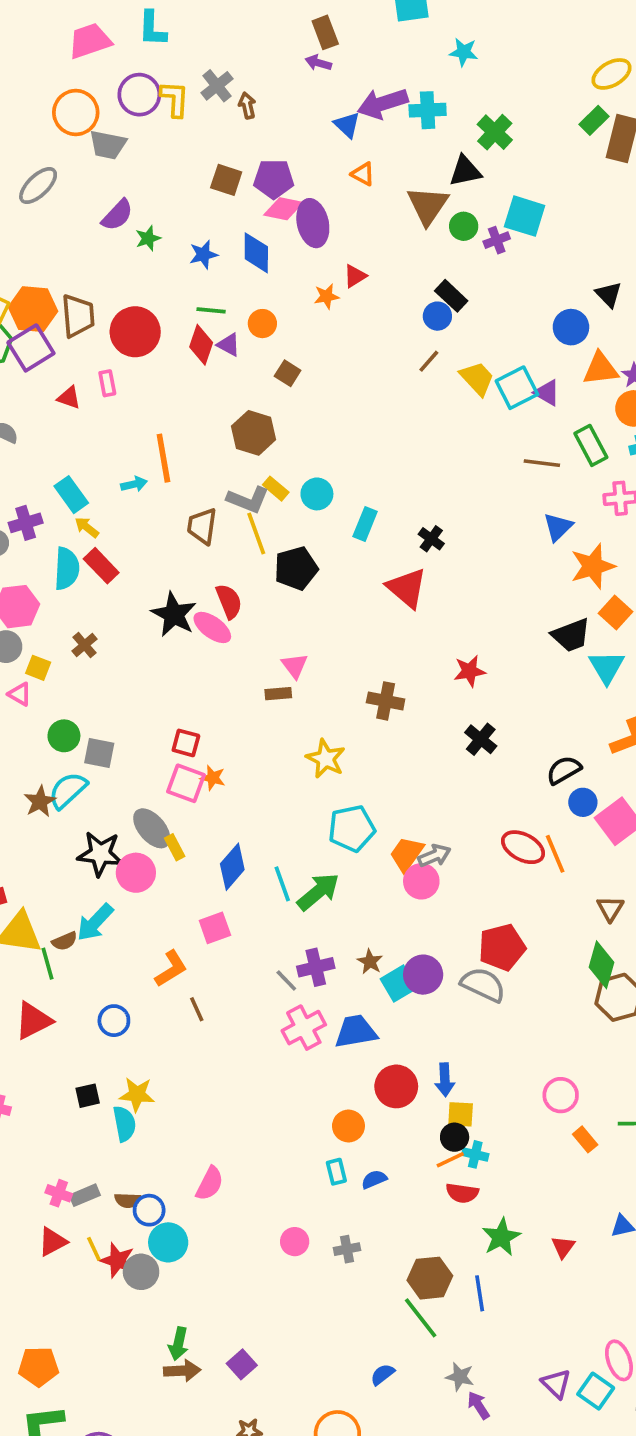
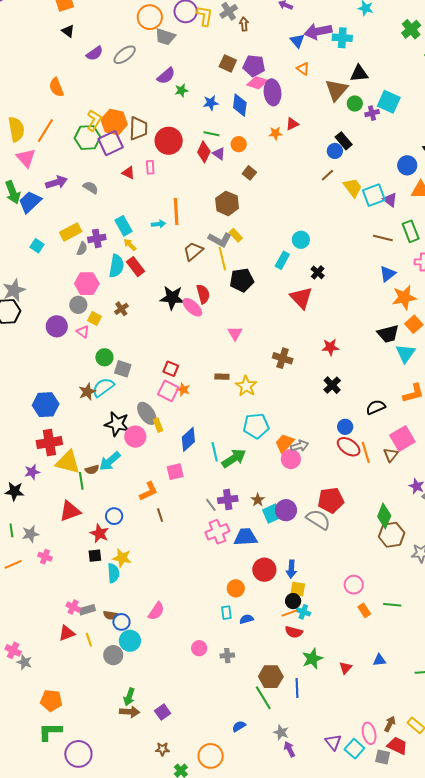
green cross: (495, 132) -> (411, 29), moved
cyan circle: (317, 494) -> (301, 240), moved
brown trapezoid: (202, 526) -> (193, 251), turned 35
black star: (174, 614) -> (172, 298), turned -30
brown rectangle: (278, 694) -> (222, 377), moved
blue circle: (583, 802) -> (345, 427), moved
brown triangle: (610, 909) -> (391, 455), moved
red star: (117, 1260) -> (99, 533), moved

